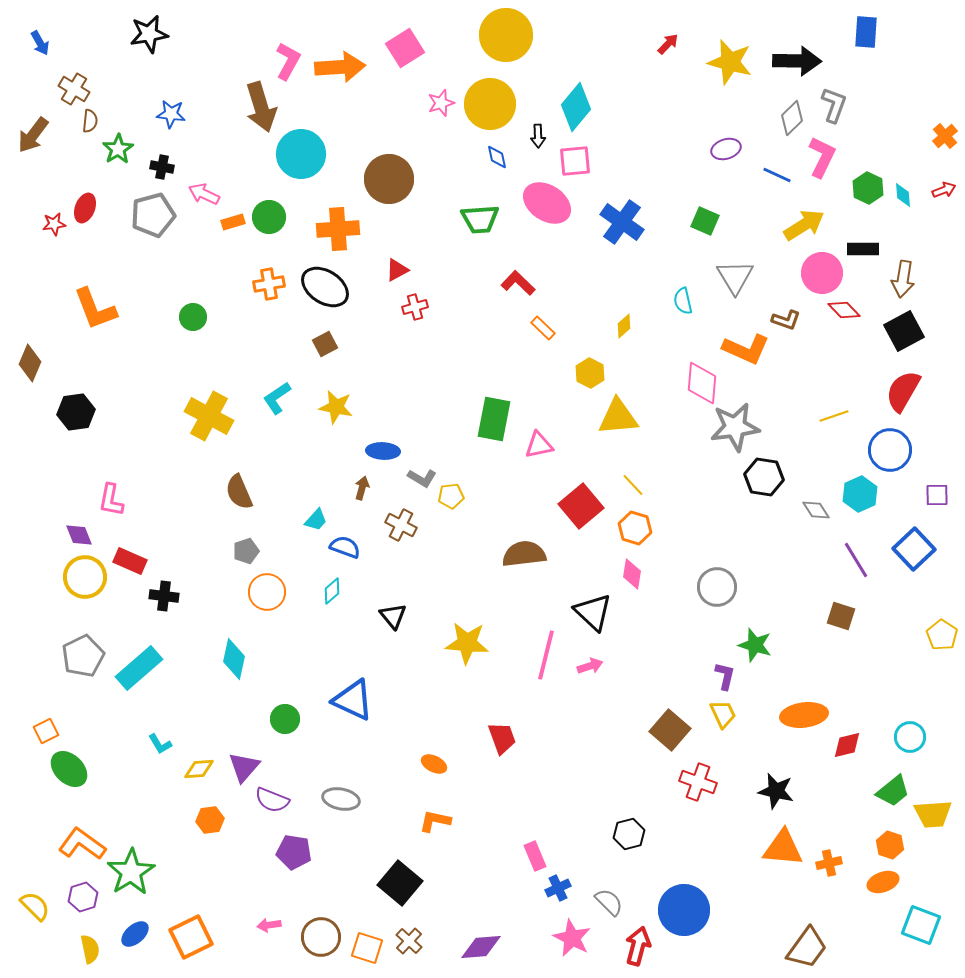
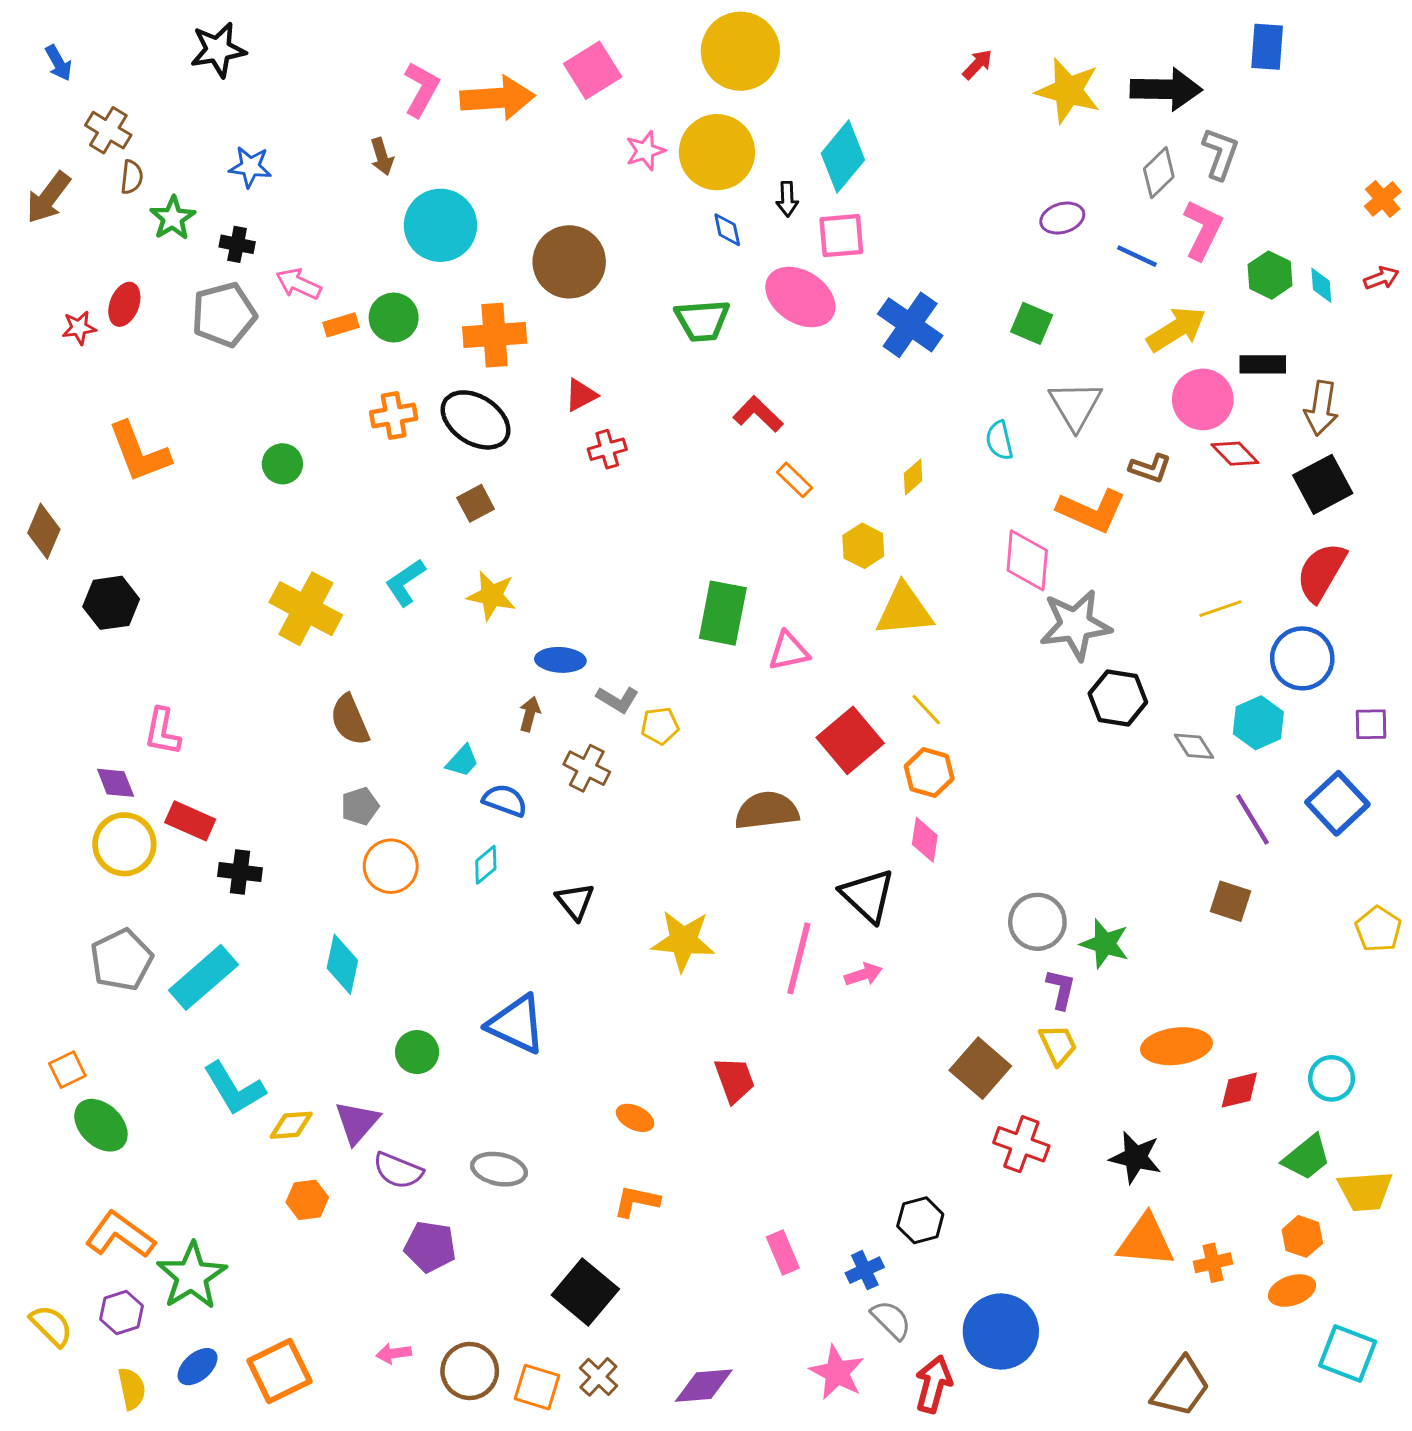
brown arrow: (261, 107) -> (382, 157), size x0.5
gray circle: (717, 587) -> (1037, 922), moved
cyan L-shape: (160, 744) -> (234, 1089), size x1.8
blue cross: (558, 888) -> (865, 1270), moved

